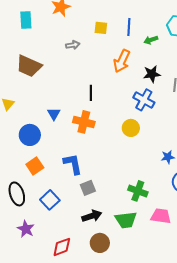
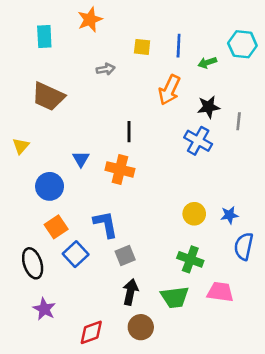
yellow circle: (131, 128) -> (194, 214), moved
blue square: (50, 200) -> (76, 254), moved
black arrow: (92, 216) -> (130, 292), turned -60

